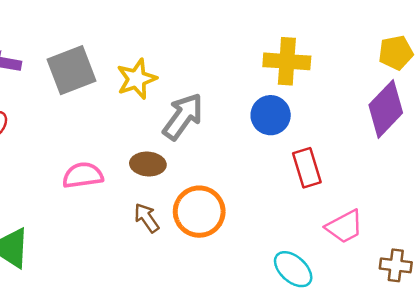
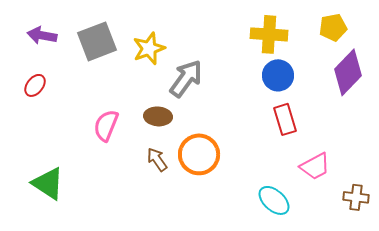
yellow pentagon: (396, 53) -> (333, 27), moved
blue circle: (271, 115) -> (278, 75), moved
pink semicircle: (83, 175) -> (106, 125), turned -60

